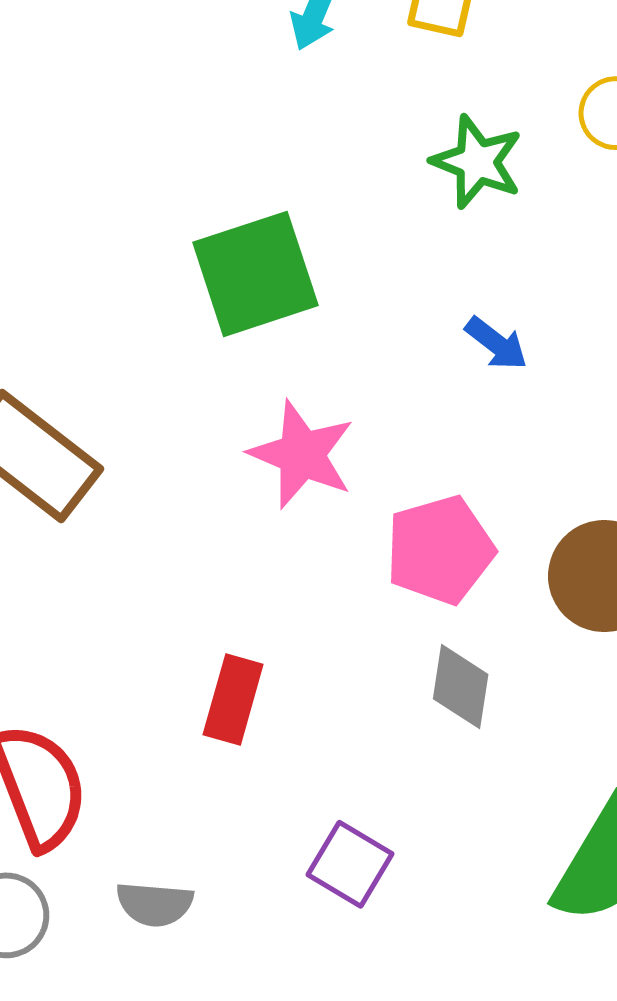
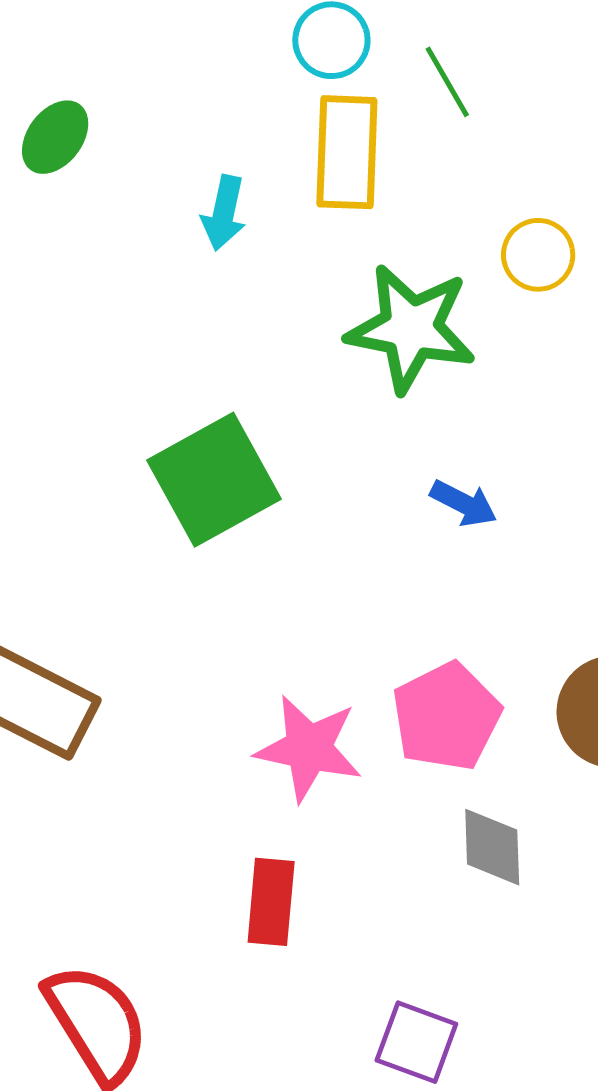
green star: (477, 162) -> (411, 328), size x1.4
pink star: (302, 454) -> (309, 748), moved

